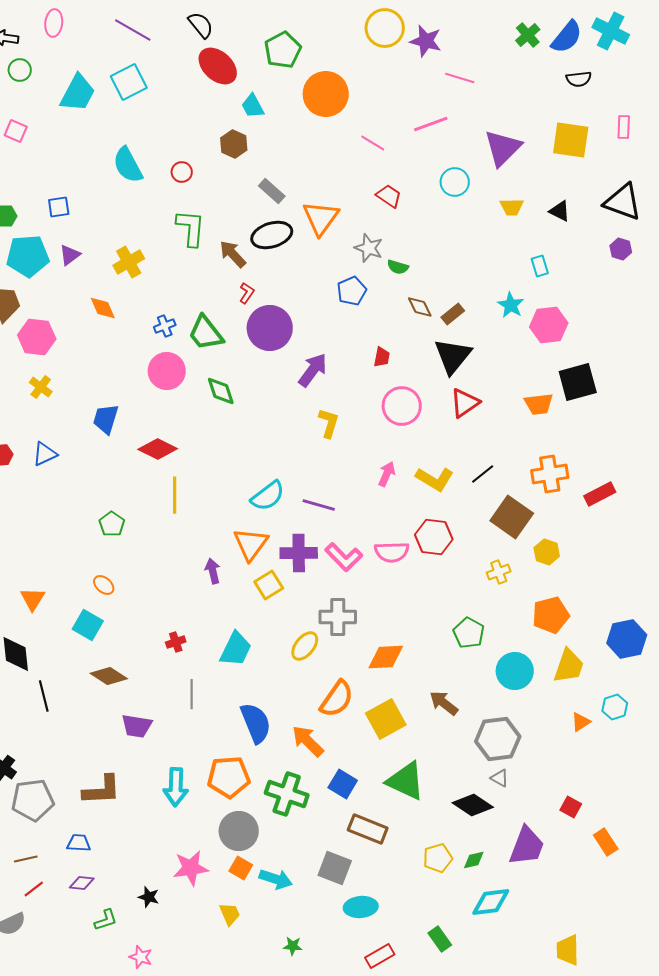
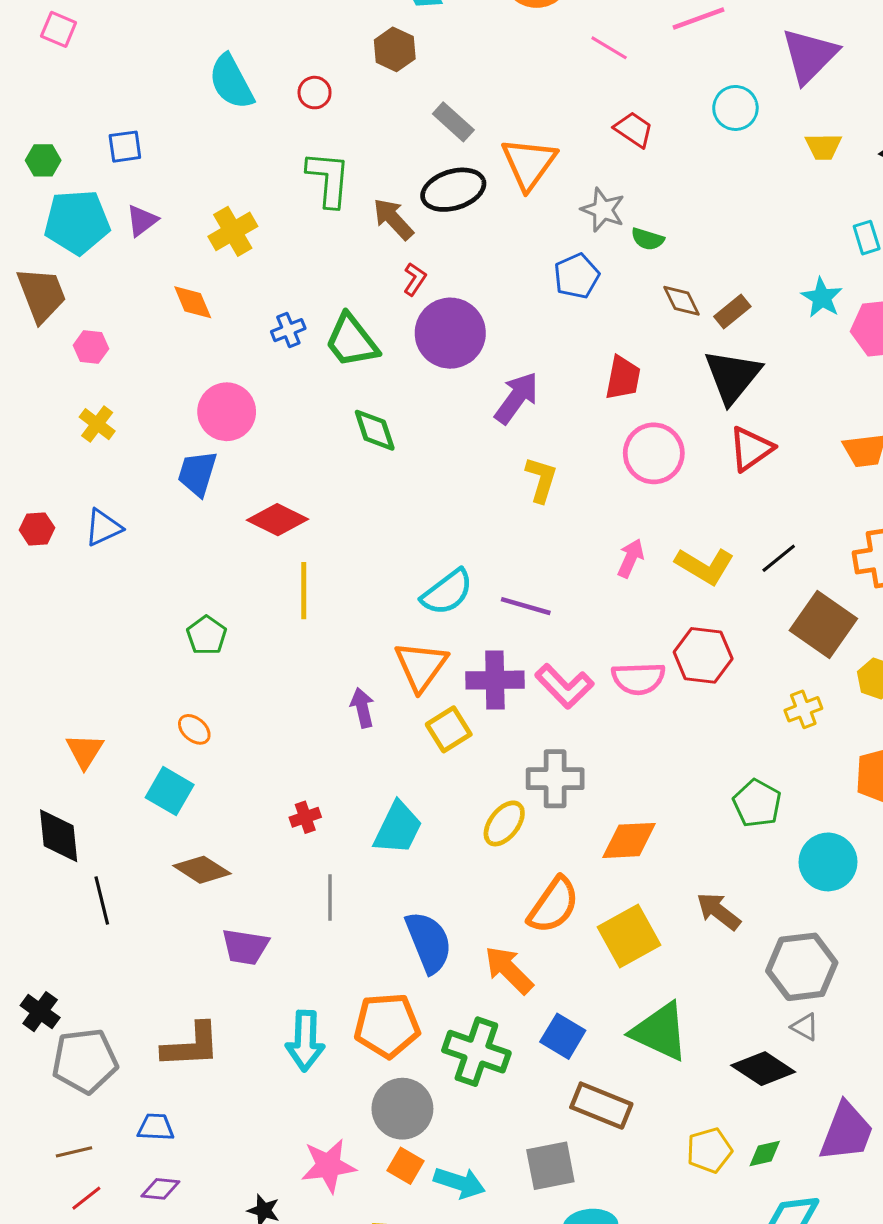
pink hexagon: (37, 337) -> (91, 347), size x0.6
red trapezoid: (382, 357) -> (623, 378), size x1.4
pink circle: (167, 371) -> (227, 412), moved
gray square: (335, 868) -> (550, 1166), turned -32

